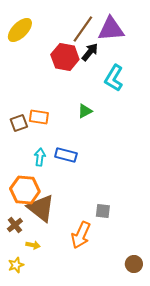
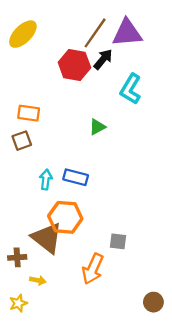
orange rectangle: (39, 117) -> (29, 113), moved
orange hexagon: (25, 190) -> (65, 217), moved
brown cross: (15, 225) -> (17, 257), turned 35

